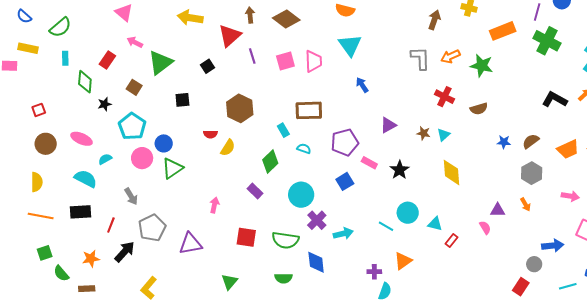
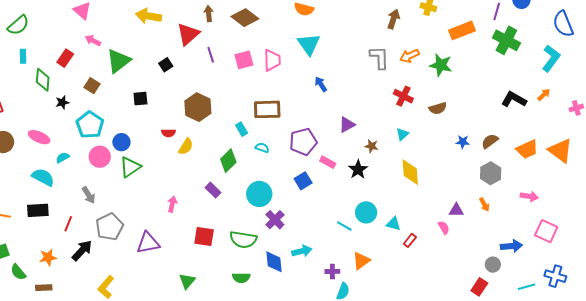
brown star: (423, 133) -> (371, 146), moved
cyan arrow: (343, 234) -> (302, 251), moved

